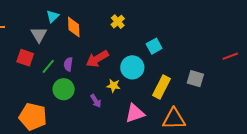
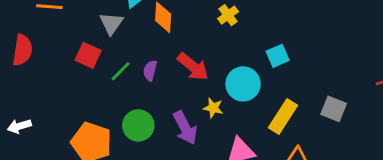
red arrow: (97, 59) -> (193, 67), turned -115
green circle: (64, 89) -> (138, 125), moved
purple arrow: (96, 101) -> (185, 128), size x1.6

